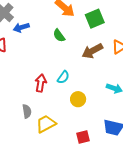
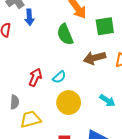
blue arrow: (21, 27) -> (29, 17), turned -91
green semicircle: (59, 36) -> (65, 34), size x1.5
yellow circle: (78, 99) -> (69, 103), size x1.5

